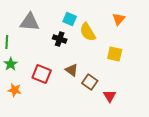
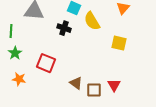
brown triangle: (72, 70) -> (76, 83), moved
brown square: (90, 82) -> (94, 90), moved, turned -35

